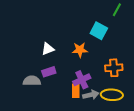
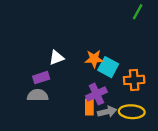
cyan square: (99, 31) -> (108, 67), moved
purple rectangle: (49, 72) -> (41, 78), moved

